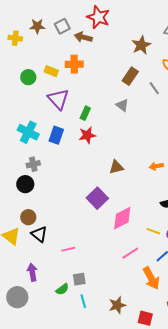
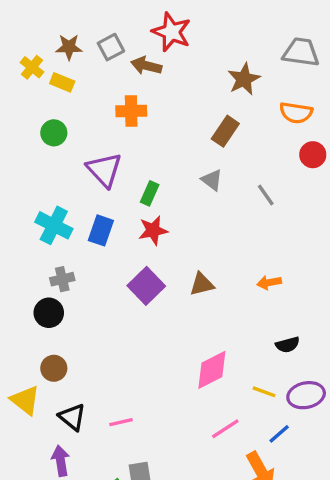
yellow cross: (15, 38) -> (32, 67), turned 32
yellow rectangle: (51, 71) -> (62, 82), moved
gray line: (154, 88) -> (266, 195), moved
purple square: (97, 198) -> (146, 286), moved
black triangle: (39, 234) -> (72, 417), moved

